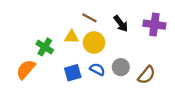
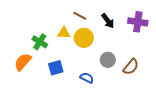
blue semicircle: (97, 69) -> (87, 78), moved
blue square: (73, 73) -> (56, 68), moved

